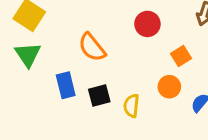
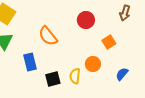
orange circle: (169, 87) -> (93, 64), moved
black square: (99, 95) -> (53, 79), moved

